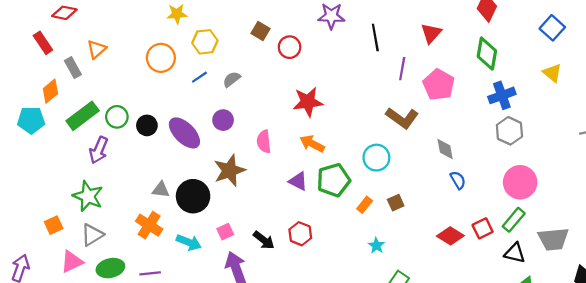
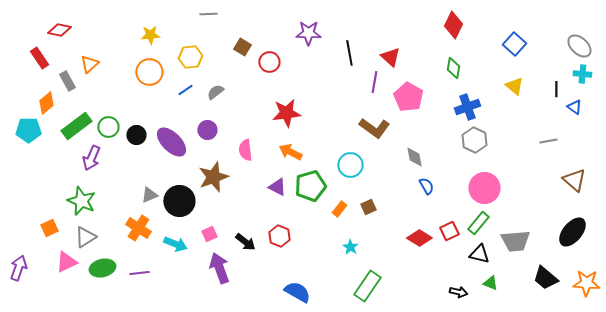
yellow star: (177, 14) -> (150, 35), moved
red triangle: (431, 33) -> (390, 57), moved, turned -30
green diamond: (487, 54) -> (453, 68), size x0.7
gray triangle: (161, 190) -> (149, 195), turned -30

